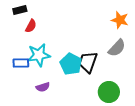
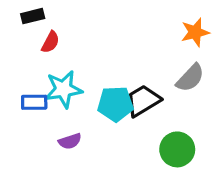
orange star: (120, 20) -> (195, 32), turned -30
black trapezoid: (88, 62) -> (143, 101), turned 40
cyan pentagon: (71, 64) -> (115, 104), turned -30

